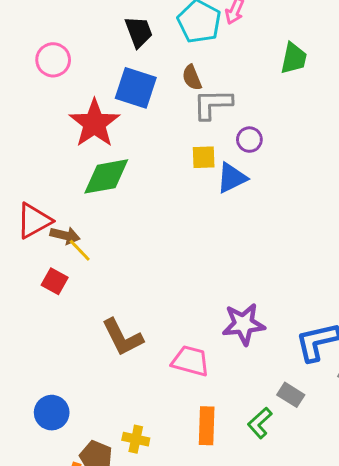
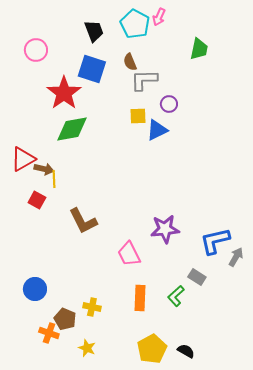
yellow line: (80, 250) -> (54, 179), turned 42
brown L-shape: (122, 337) -> (83, 221), moved
pink trapezoid: (190, 361) -> (129, 254), turned -132

